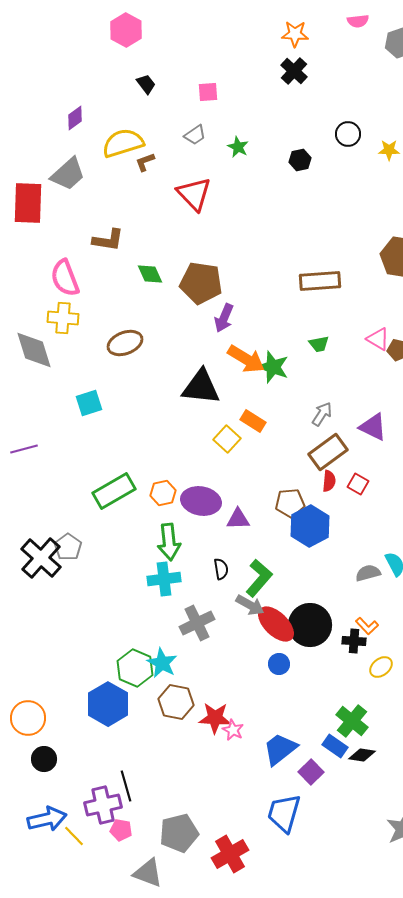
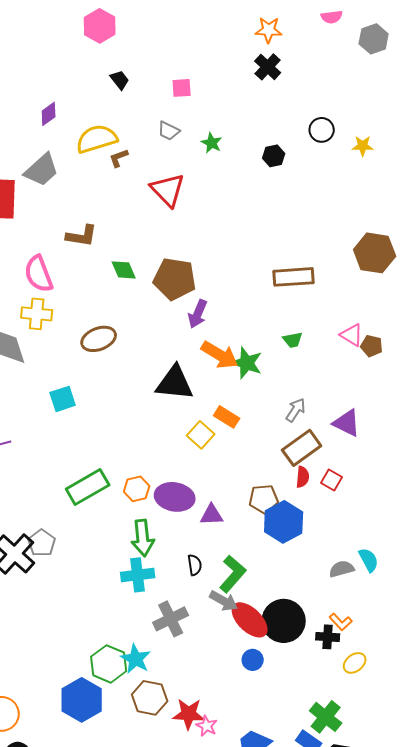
gray trapezoid: (195, 135) -> (169, 131), turned 60

